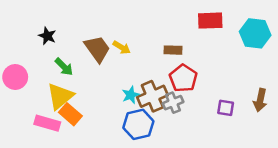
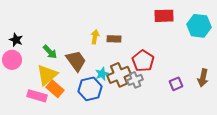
black star: (47, 36) -> (16, 40), moved
yellow arrow: (122, 47) -> (95, 37), turned -112
brown trapezoid: (97, 49) -> (76, 61), moved
brown rectangle: (173, 50) -> (114, 39), moved
purple square: (226, 108) -> (176, 84), turned -32
blue hexagon: (138, 124) -> (90, 89), moved

